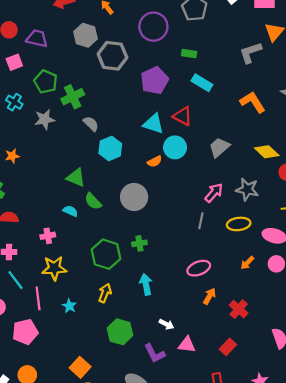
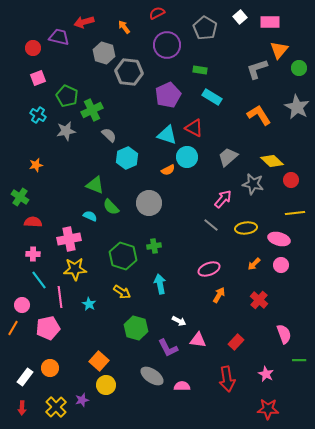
purple trapezoid: (37, 38) -> (59, 37), moved
gray star: (247, 189) -> (253, 184), moved
gray line: (201, 221) -> (211, 225), turned -63
pink cross: (48, 236) -> (69, 239), size x1.6
yellow arrow: (105, 293) -> (122, 292), turned 102
red cross: (239, 309) -> (259, 300), moved

